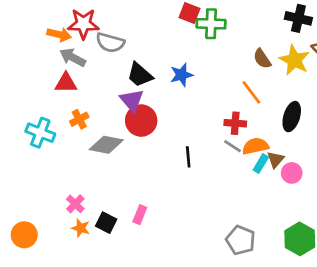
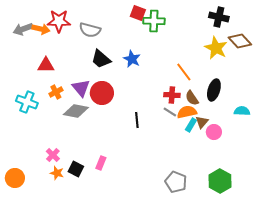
gray semicircle: (110, 43) -> (90, 30), moved
gray arrow: (73, 57) -> (23, 29), moved, turned -48
brown semicircle: (262, 59) -> (192, 98), moved
blue star: (181, 75) -> (132, 59), turned -30
purple triangle: (132, 100) -> (81, 88), moved

